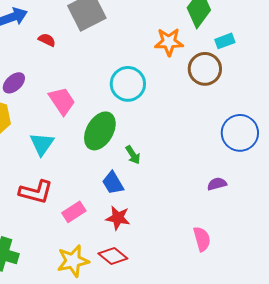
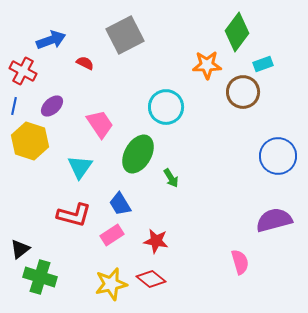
blue trapezoid: (113, 183) -> (120, 204), moved
purple semicircle: (217, 184) -> (274, 220), moved, size x1.8

